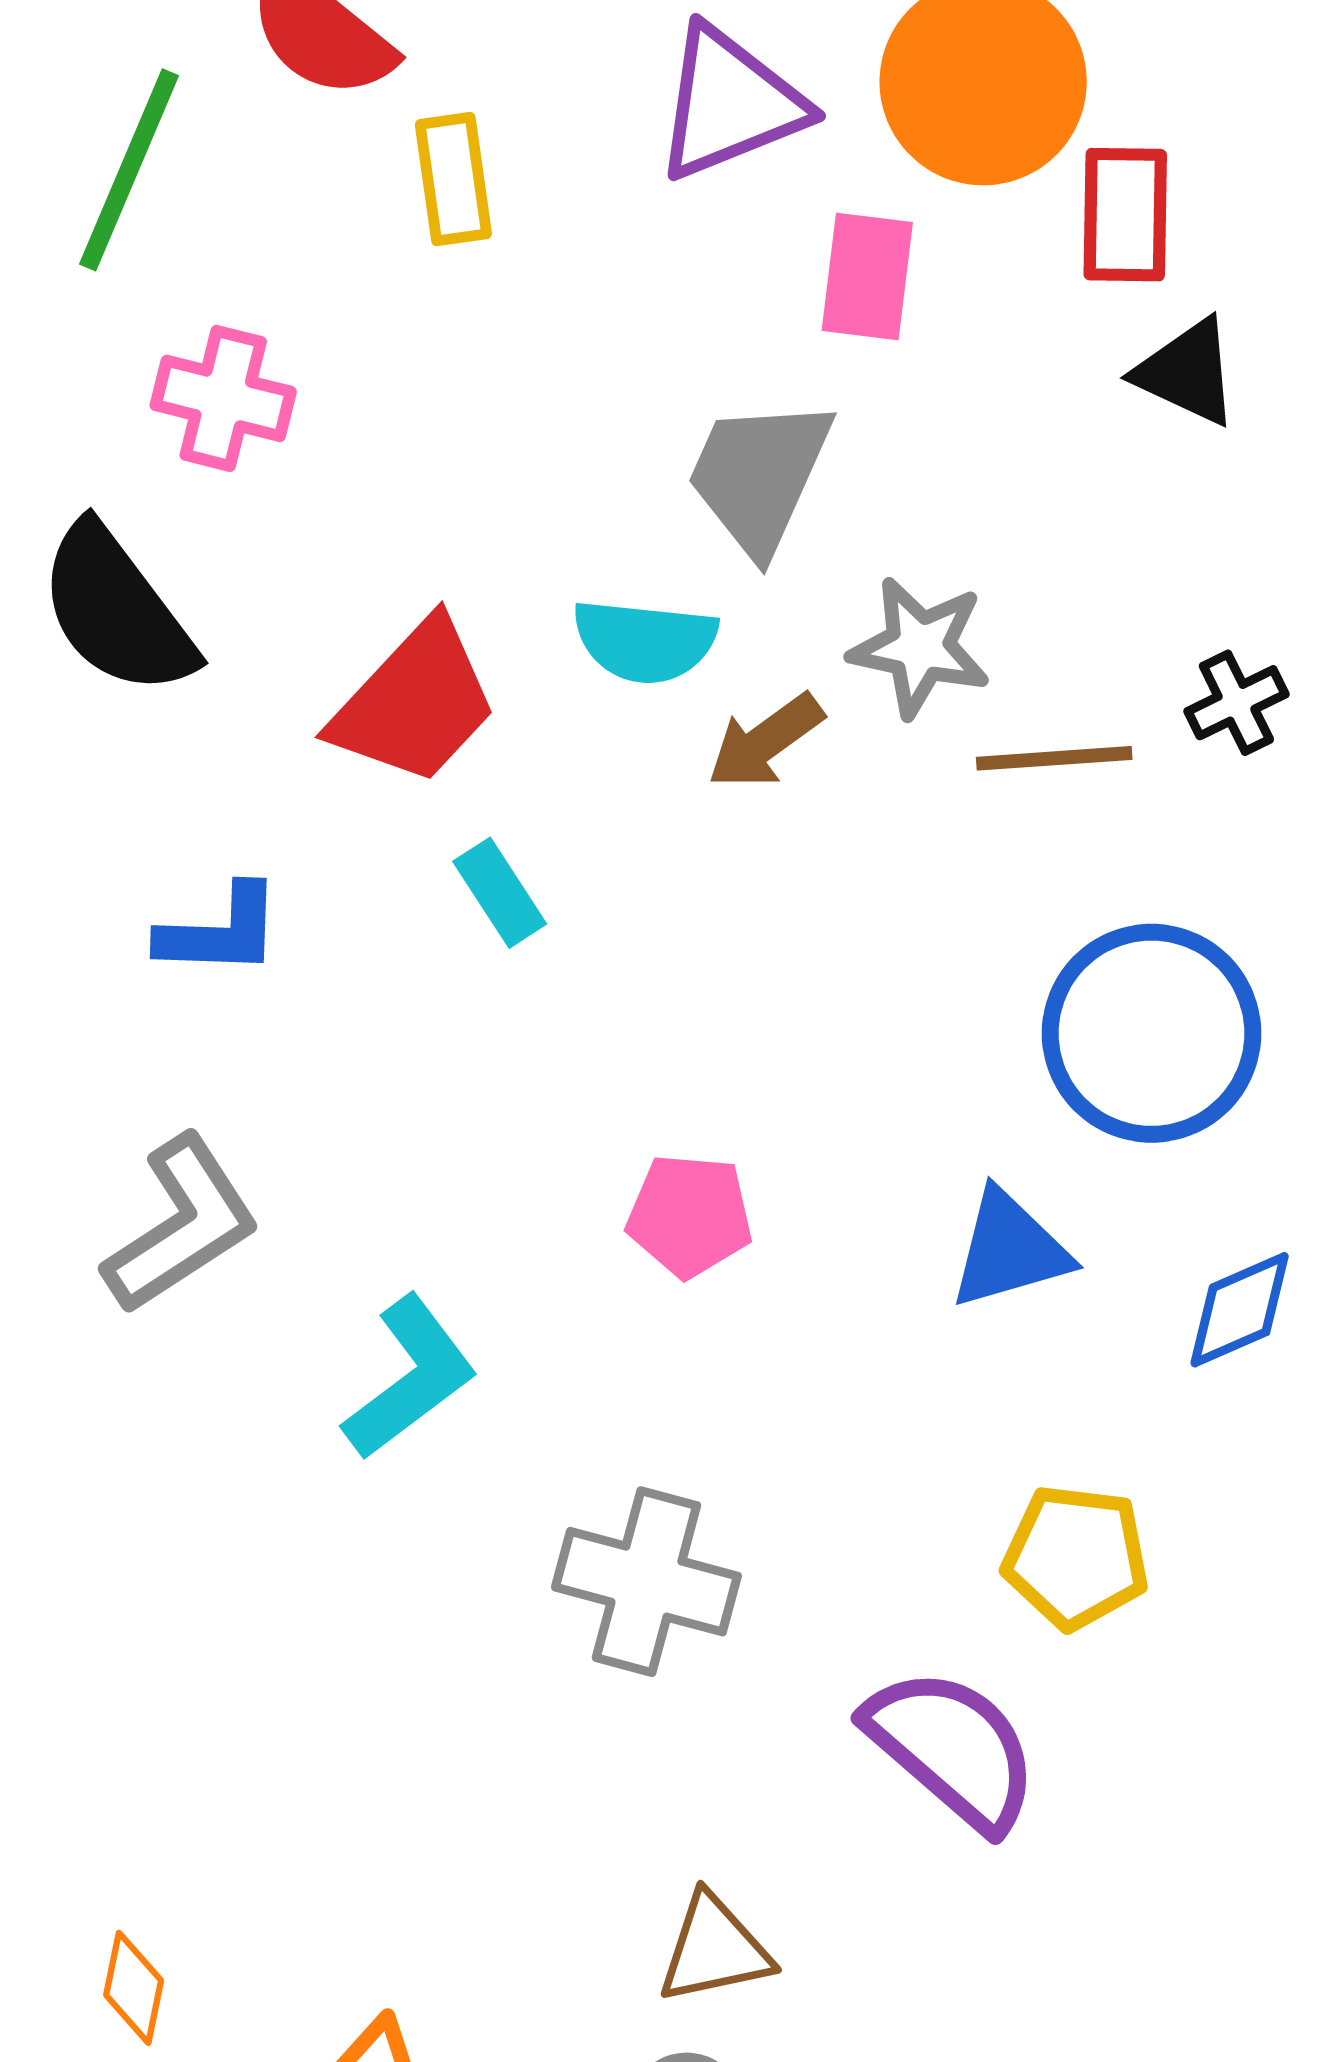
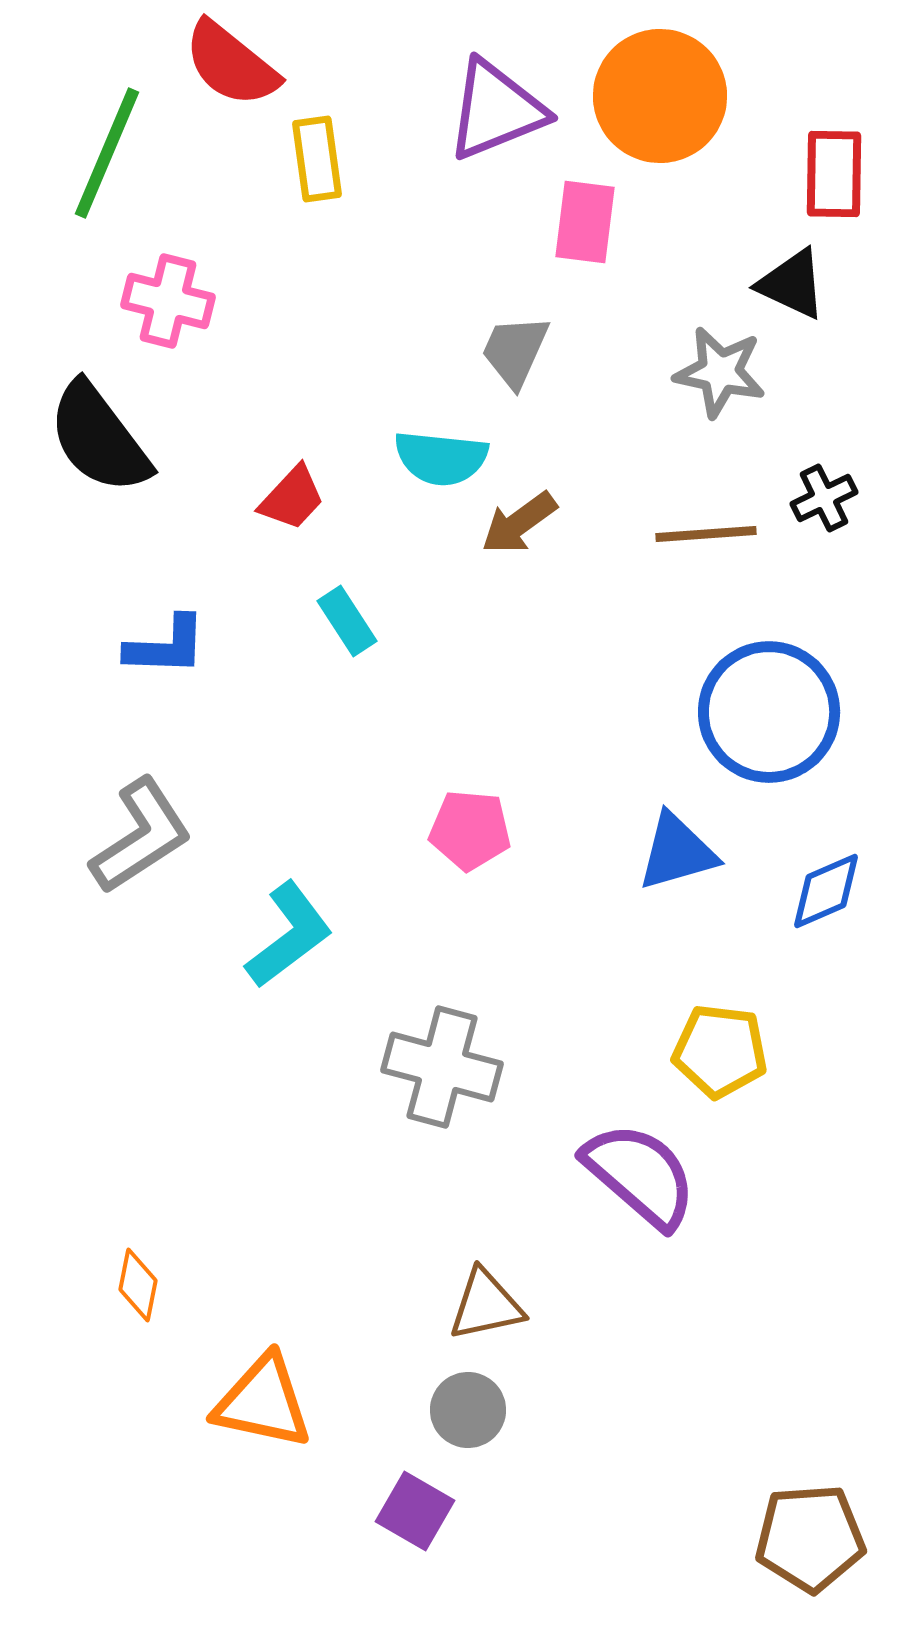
red rectangle: (1125, 215) -> (834, 174), moved
gray trapezoid: (759, 476) -> (515, 351), size x0.7
gray star: (920, 647) -> (720, 372), moved
red trapezoid: (415, 703) -> (292, 498), size x0.6
orange diamond: (134, 1988) -> (138, 1285), moved

